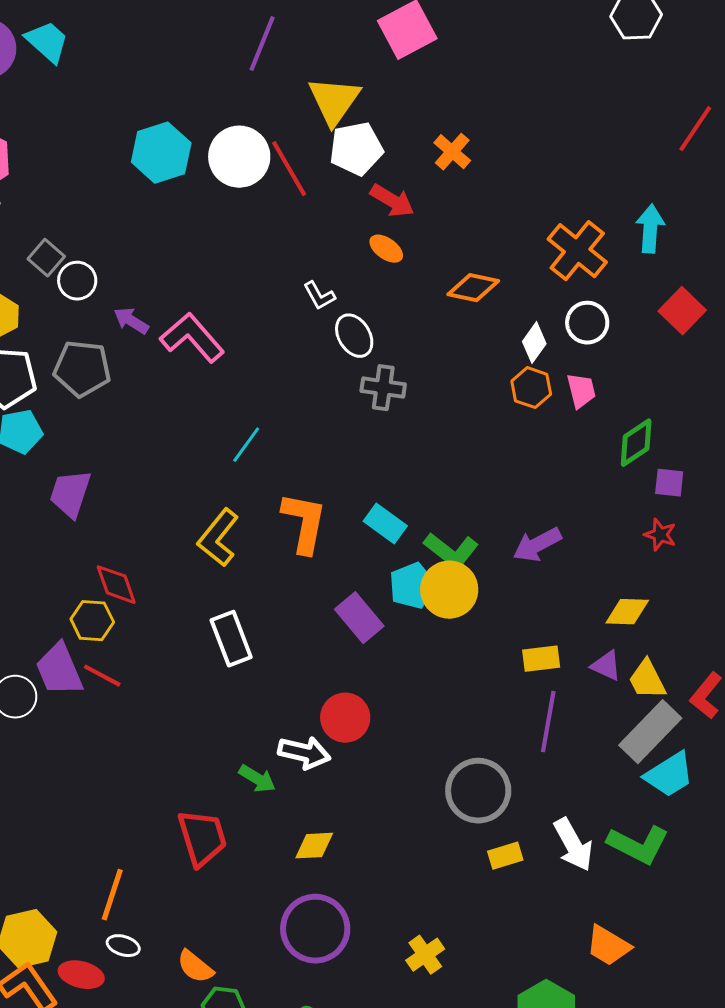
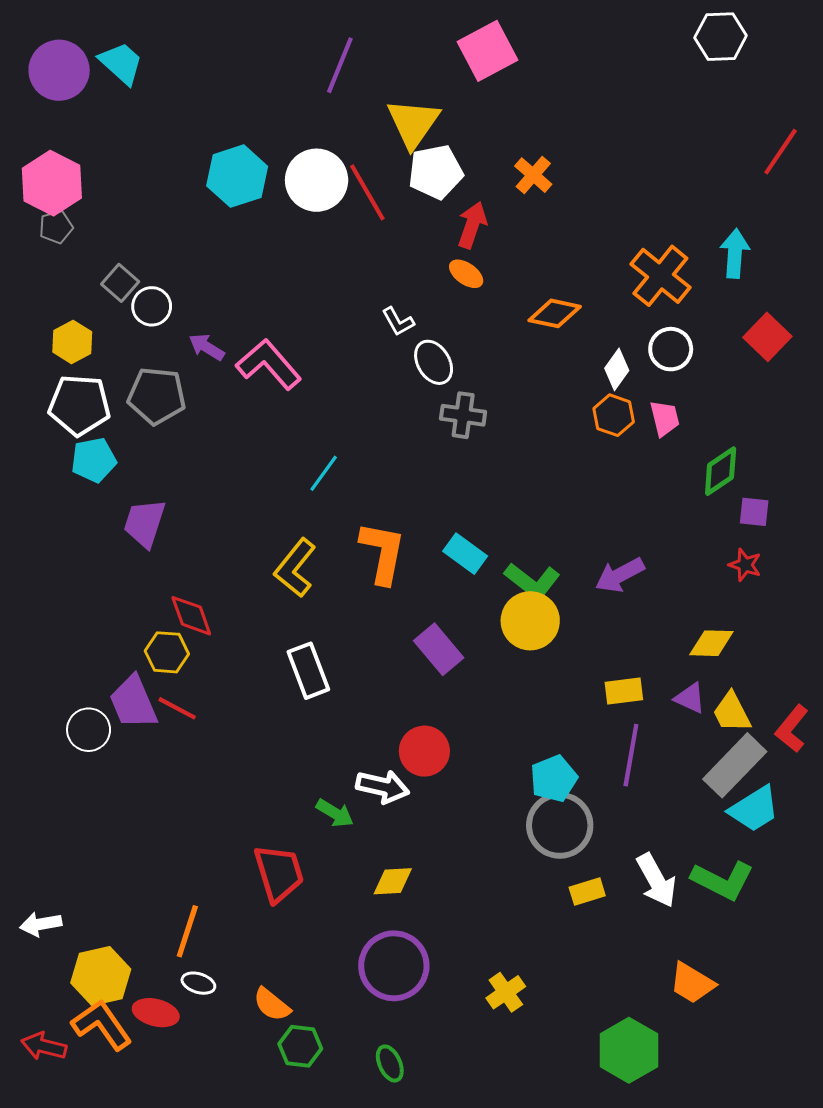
red arrow: (392, 201) -> (472, 225), turned -102
cyan pentagon: (412, 586) -> (554, 779), moved

